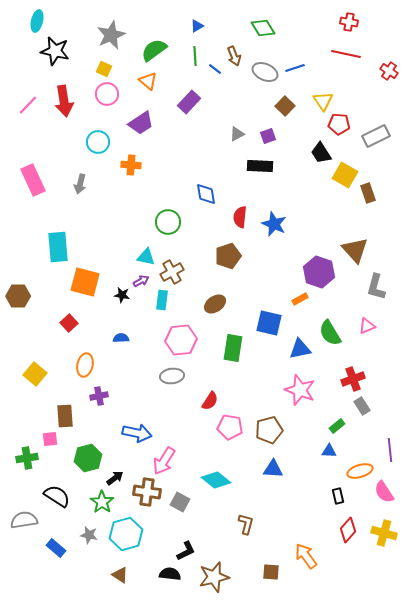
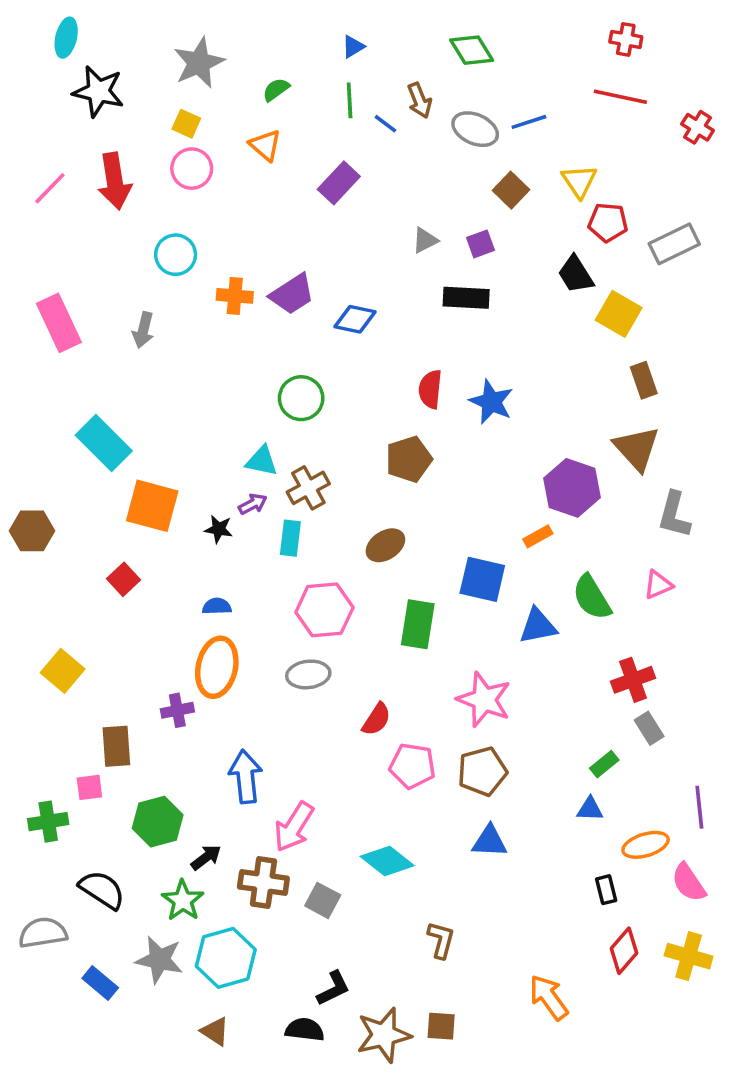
green semicircle: (154, 50) -> (276, 90), size x0.6
purple trapezoid: (141, 123) -> (292, 294), moved
brown rectangle: (368, 193) -> (644, 380), moved
blue diamond: (206, 194) -> (355, 319), moved, turned -70
cyan rectangle: (58, 247) -> (104, 443), turned -40
orange ellipse: (85, 365) -> (217, 667), moved, size x1.4
pink star: (300, 390) -> (484, 700), moved
blue arrow: (137, 433) -> (246, 777), turned -108
gray star: (89, 535) -> (159, 960), size x1.5
brown square: (271, 572) -> (441, 1026), moved

